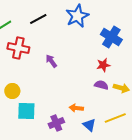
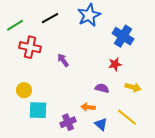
purple semicircle: (101, 85) -> (102, 88), moved
yellow line: (115, 118) -> (127, 117), turned 60

